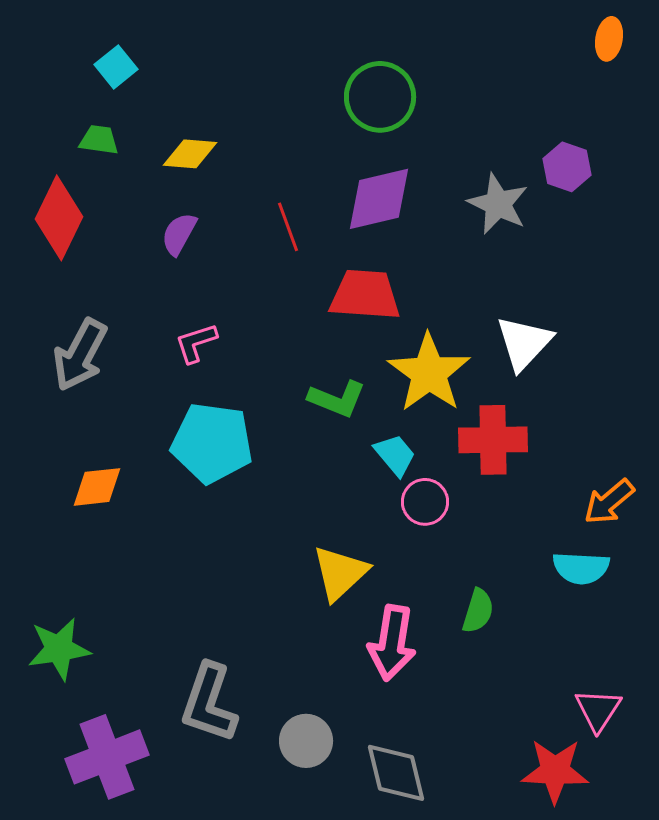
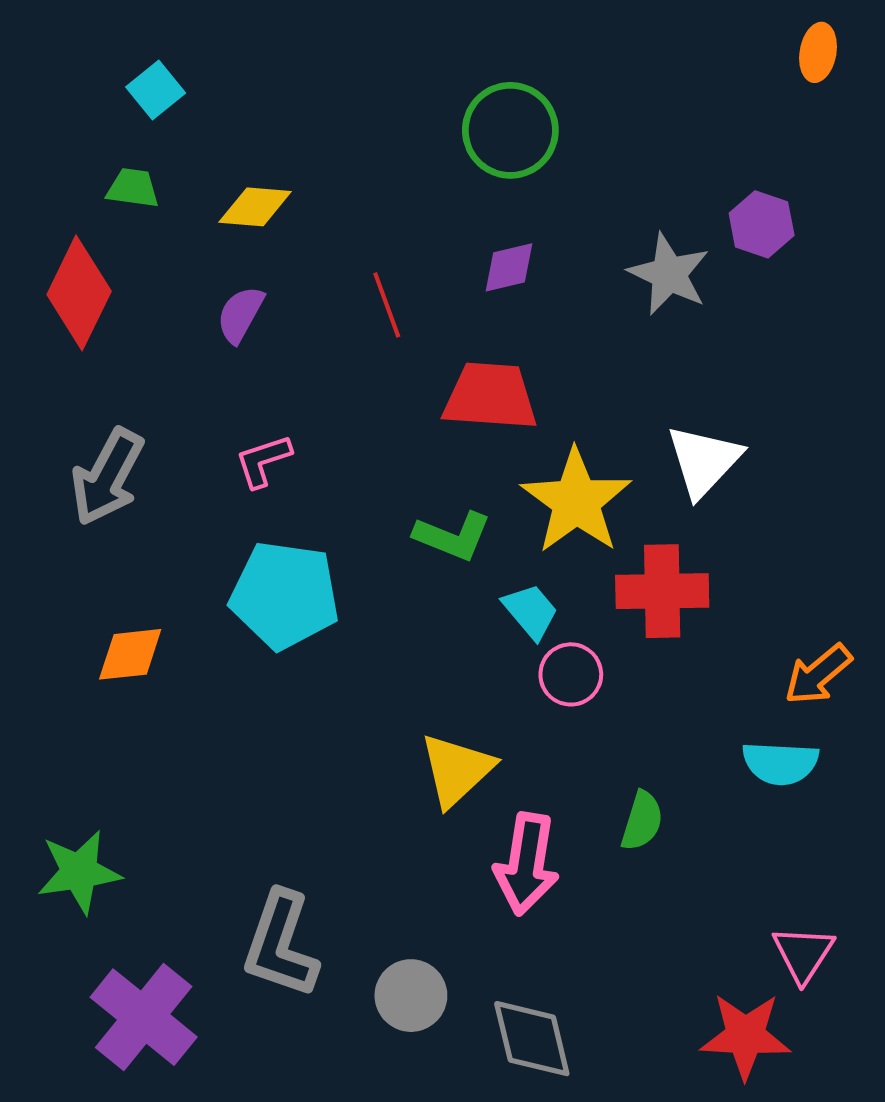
purple diamond: (379, 199) -> (509, 267), size x0.6
purple cross: (107, 757) -> (144, 1017), turned -30

